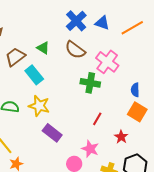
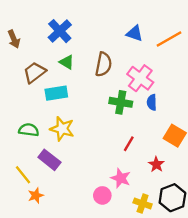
blue cross: (76, 21) -> (60, 31), moved
brown semicircle: (75, 50) -> (103, 64), turned -115
cyan rectangle: (34, 75) -> (56, 93), turned -60
blue semicircle: (135, 90) -> (152, 102), moved
purple rectangle: (52, 133) -> (49, 160), moved

